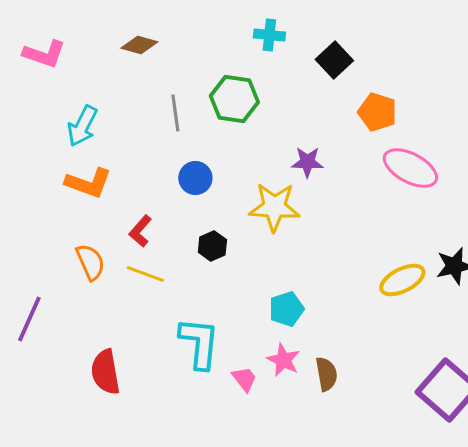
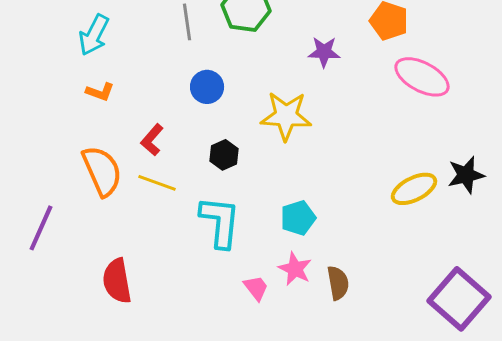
purple star: (307, 162) -> (324, 52), moved
orange L-shape: (88, 183) -> (100, 92), size x0.6
orange semicircle: (90, 262) -> (102, 171), size x1.4
cyan L-shape: (199, 343) -> (220, 222), moved

